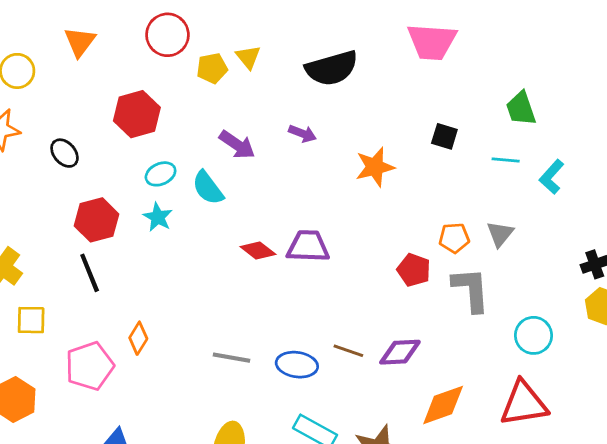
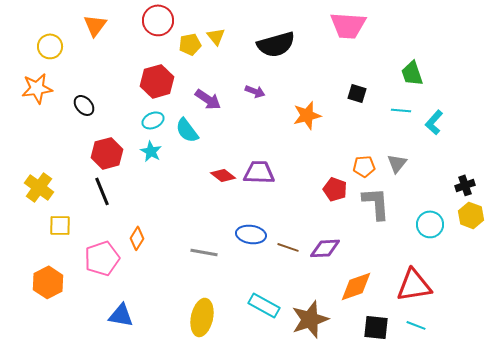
red hexagon: (137, 114) -> (157, 81), moved
cyan circle: (534, 335) -> (430, 224), moved
blue ellipse: (297, 365) -> (251, 234), moved

